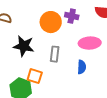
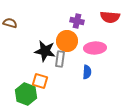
orange circle: (51, 22) -> (67, 41), moved
black star: (24, 46) -> (45, 51), moved

